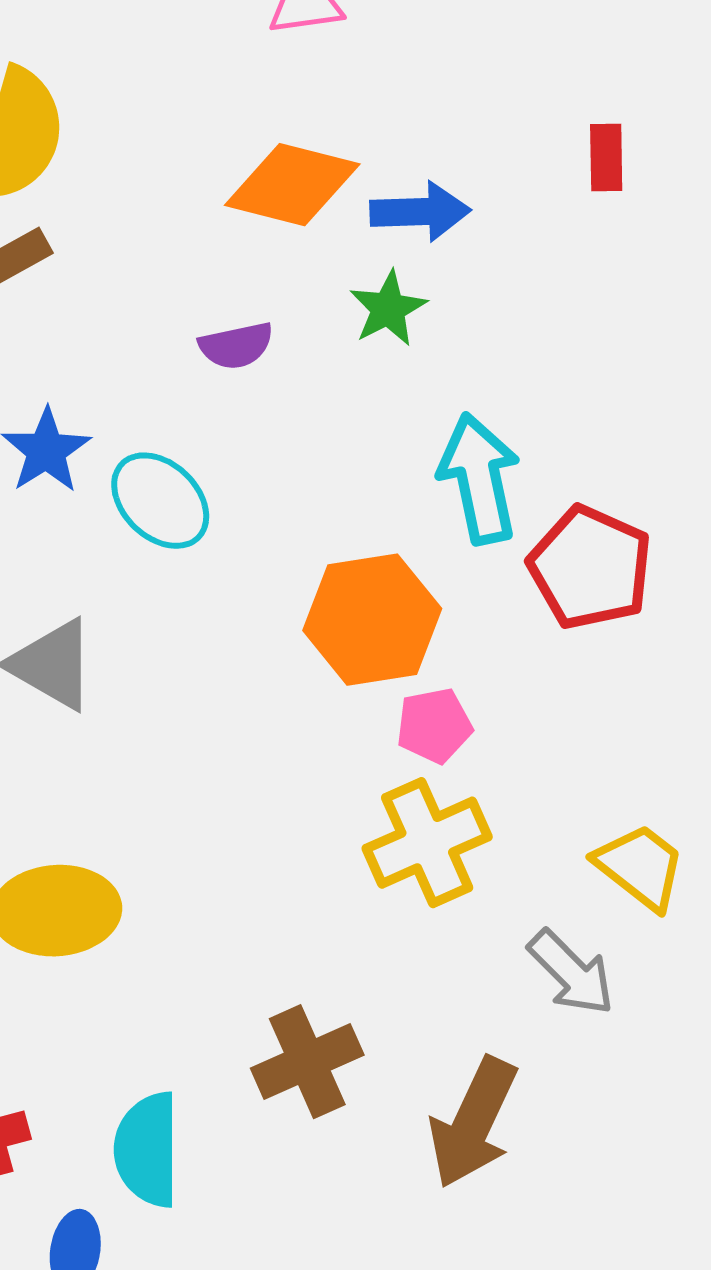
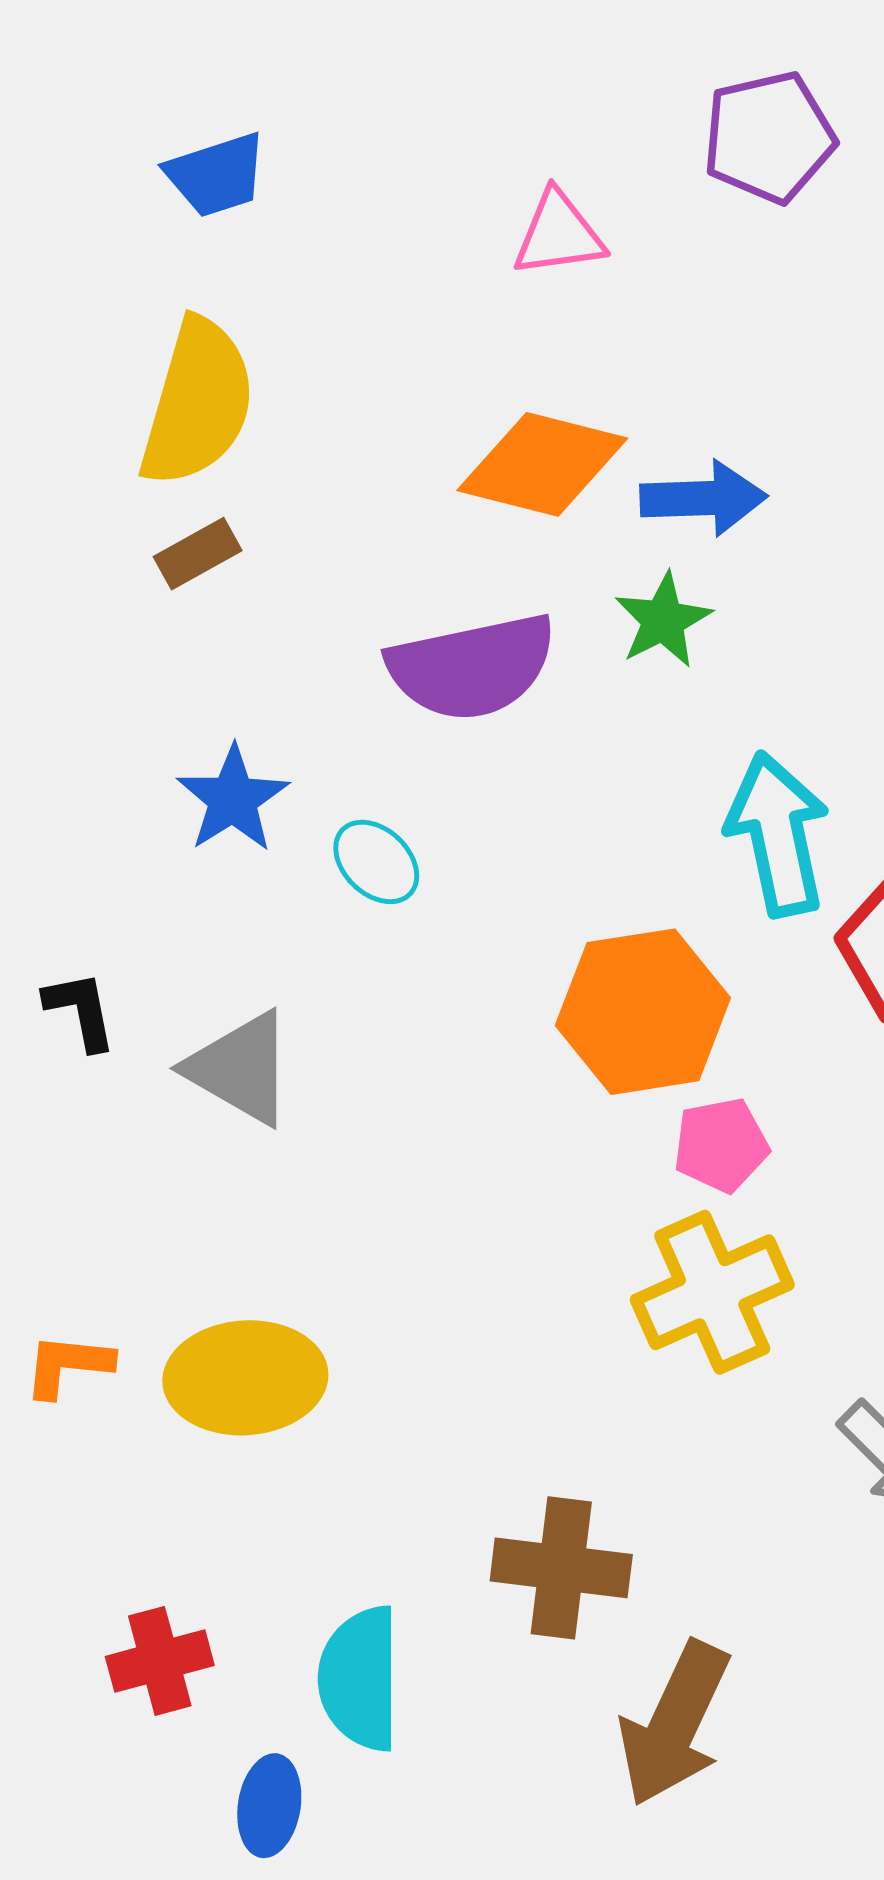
purple semicircle: (236, 346) -> (472, 667), size x1.8
cyan ellipse: (160, 501) -> (376, 862), size x0.7
brown cross: (307, 1062) -> (561, 1568), turned 31
brown arrow: (473, 1123) -> (674, 1724), moved

